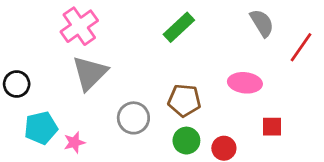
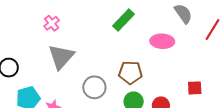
pink cross: (79, 26) -> (52, 23), size x0.6
pink ellipse: (245, 83) -> (162, 41), moved

